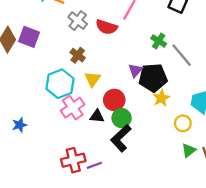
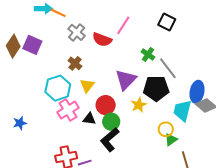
purple triangle: (135, 70) -> (126, 80), size x1.6
black pentagon: (153, 78) -> (156, 88), moved
yellow star: (161, 98) -> (139, 105), moved
green triangle: (189, 150) -> (171, 140), moved

